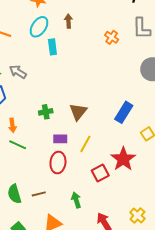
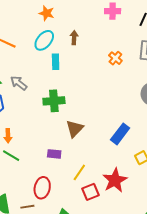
green cross: (46, 112) -> (54, 101), moved, size x1.5
yellow line: (85, 144) -> (79, 172), moved
red ellipse: (58, 163) -> (42, 188), moved

